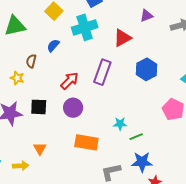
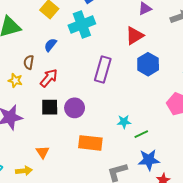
red triangle: (122, 38) -> (135, 36), moved
red arrow: (70, 81) -> (49, 78), moved
black square: (39, 107) -> (50, 107), moved

